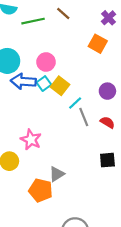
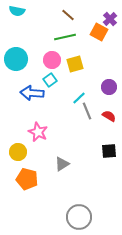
green line: (33, 21) -> (65, 37), moved
orange square: (98, 44) -> (99, 32), moved
blue arrow: (23, 81) -> (32, 93), moved
yellow square: (60, 86) -> (75, 64), moved, turned 36
orange pentagon: (41, 190) -> (27, 179), moved

